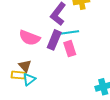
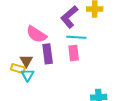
purple rectangle: (54, 40) -> (48, 54), moved, turned -42
cyan triangle: (29, 79) -> (28, 75), turned -32

